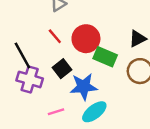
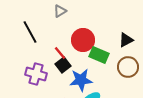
red line: (55, 36) -> (60, 53), moved
black line: (22, 55) -> (30, 32), moved

